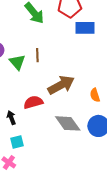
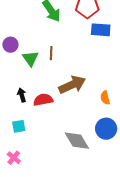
black arrow: (11, 118) -> (22, 95), moved
gray diamond: (68, 123) -> (77, 141), moved
cyan square: (17, 142) -> (19, 126), moved

